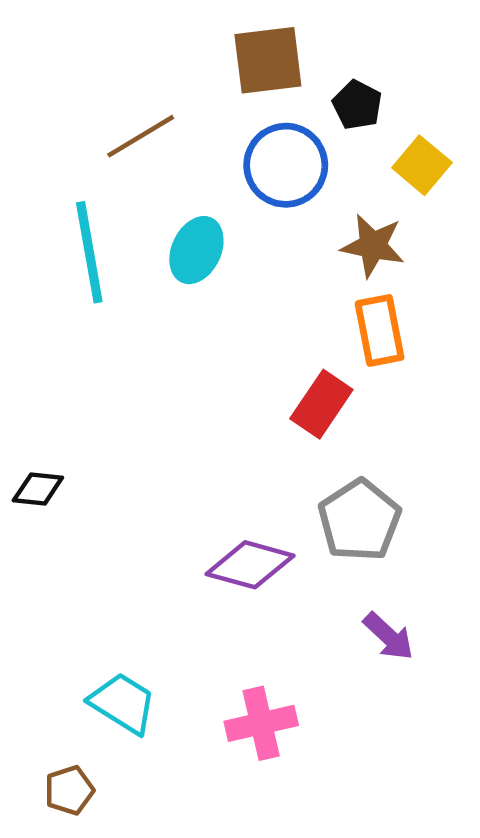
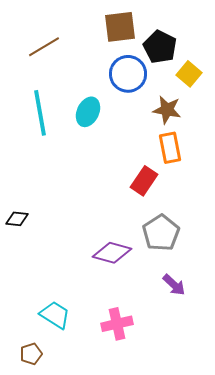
black pentagon: (357, 105) -> (160, 47), size x1.5
brown line: (141, 136) -> (44, 47), moved

